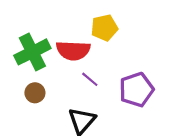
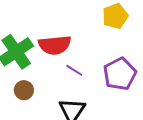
yellow pentagon: (104, 28) -> (115, 16), moved

